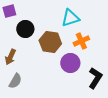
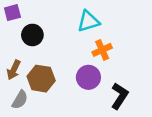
brown hexagon: (50, 42) -> (41, 79), moved

